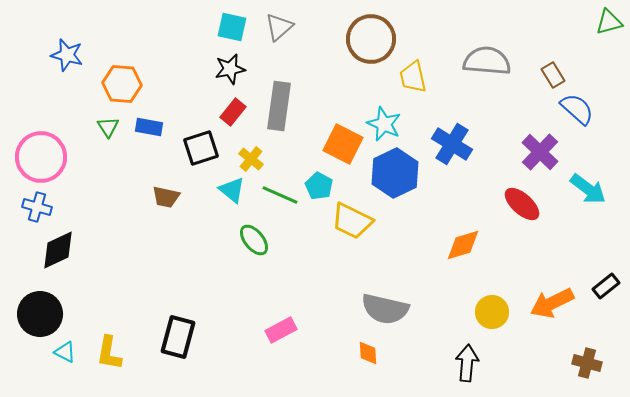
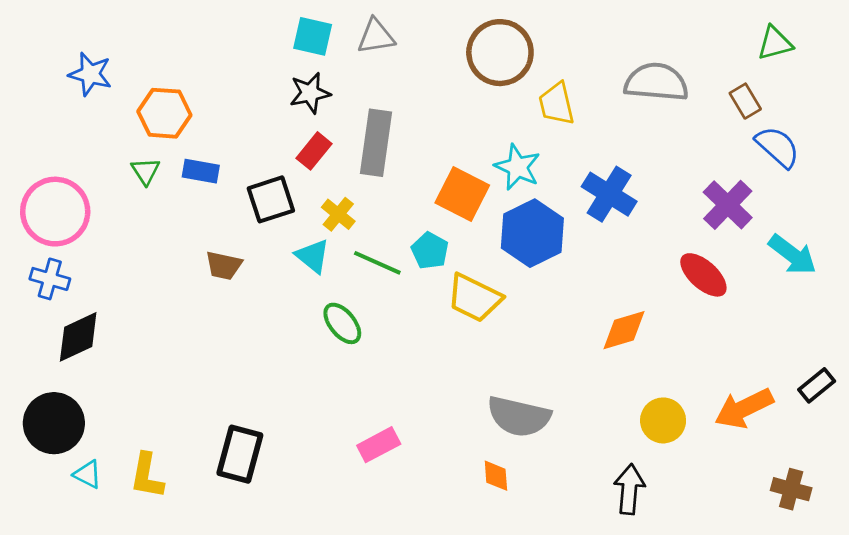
green triangle: (609, 22) -> (775, 43), moved
gray triangle: (279, 27) -> (376, 36), turned 32

